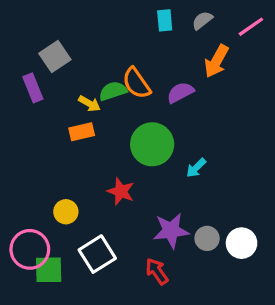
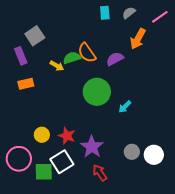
orange rectangle: (82, 132) -> (26, 84), moved
red star: (121, 191) -> (67, 136), moved
purple star: (171, 231) -> (92, 147), moved, turned -30
green square: (49, 270) -> (44, 172), moved

